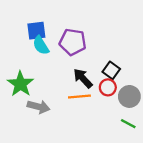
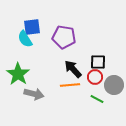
cyan semicircle: (41, 45) -> (25, 39), moved
black square: (111, 70) -> (98, 62), turned -35
green line: (128, 124) -> (97, 99), moved

